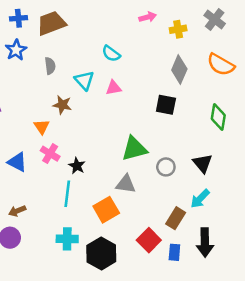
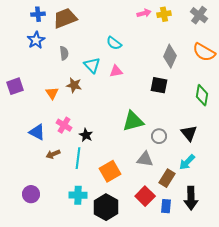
yellow cross: (178, 29) -> (164, 14), moved
orange triangle: (42, 127) -> (52, 93), moved
gray triangle: (126, 184) -> (145, 159), moved
brown arrow: (17, 211) -> (53, 154), moved

